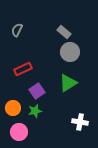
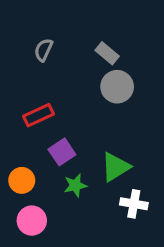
gray semicircle: (17, 30) -> (44, 50), moved
green triangle: (68, 83) -> (115, 167), moved
green star: (35, 111) -> (75, 185), moved

